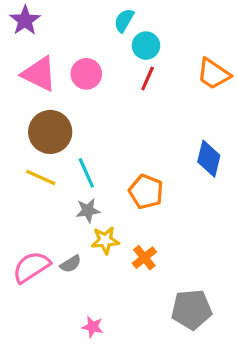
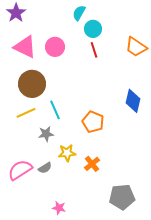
red line: (148, 79) -> (94, 50), turned -42
yellow line: (41, 178) -> (26, 113), turned -48
gray star: (88, 210) -> (46, 134), moved

